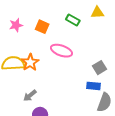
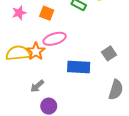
pink ellipse: (61, 51) -> (55, 39), moved, turned -35
blue rectangle: (94, 86) -> (79, 67), moved, size x1.5

